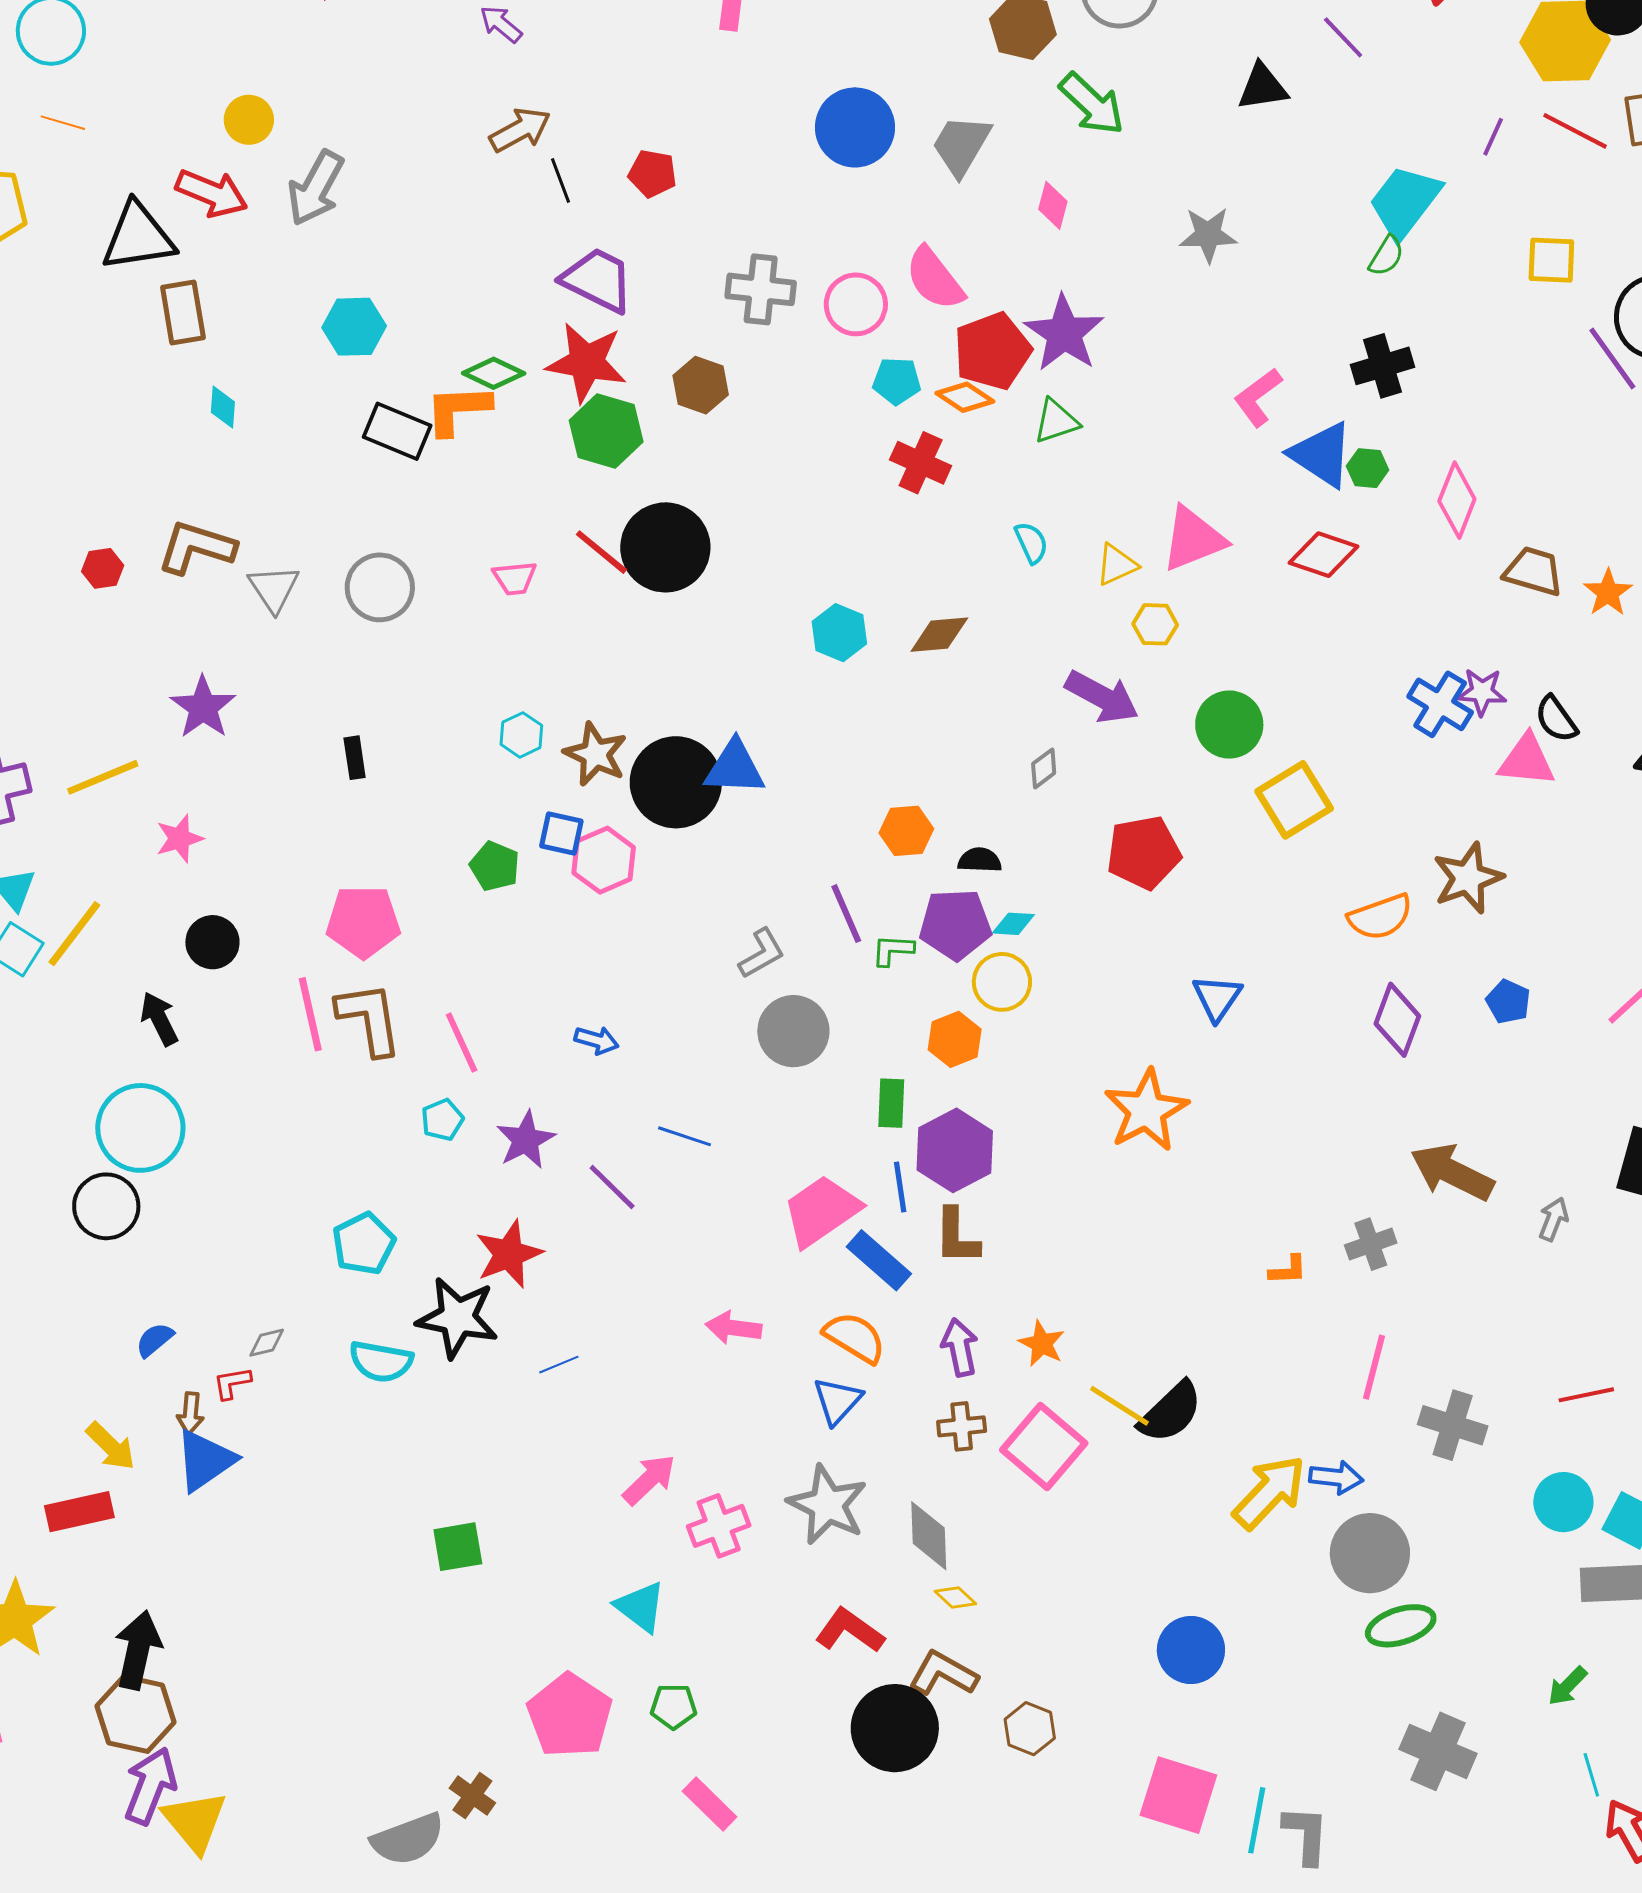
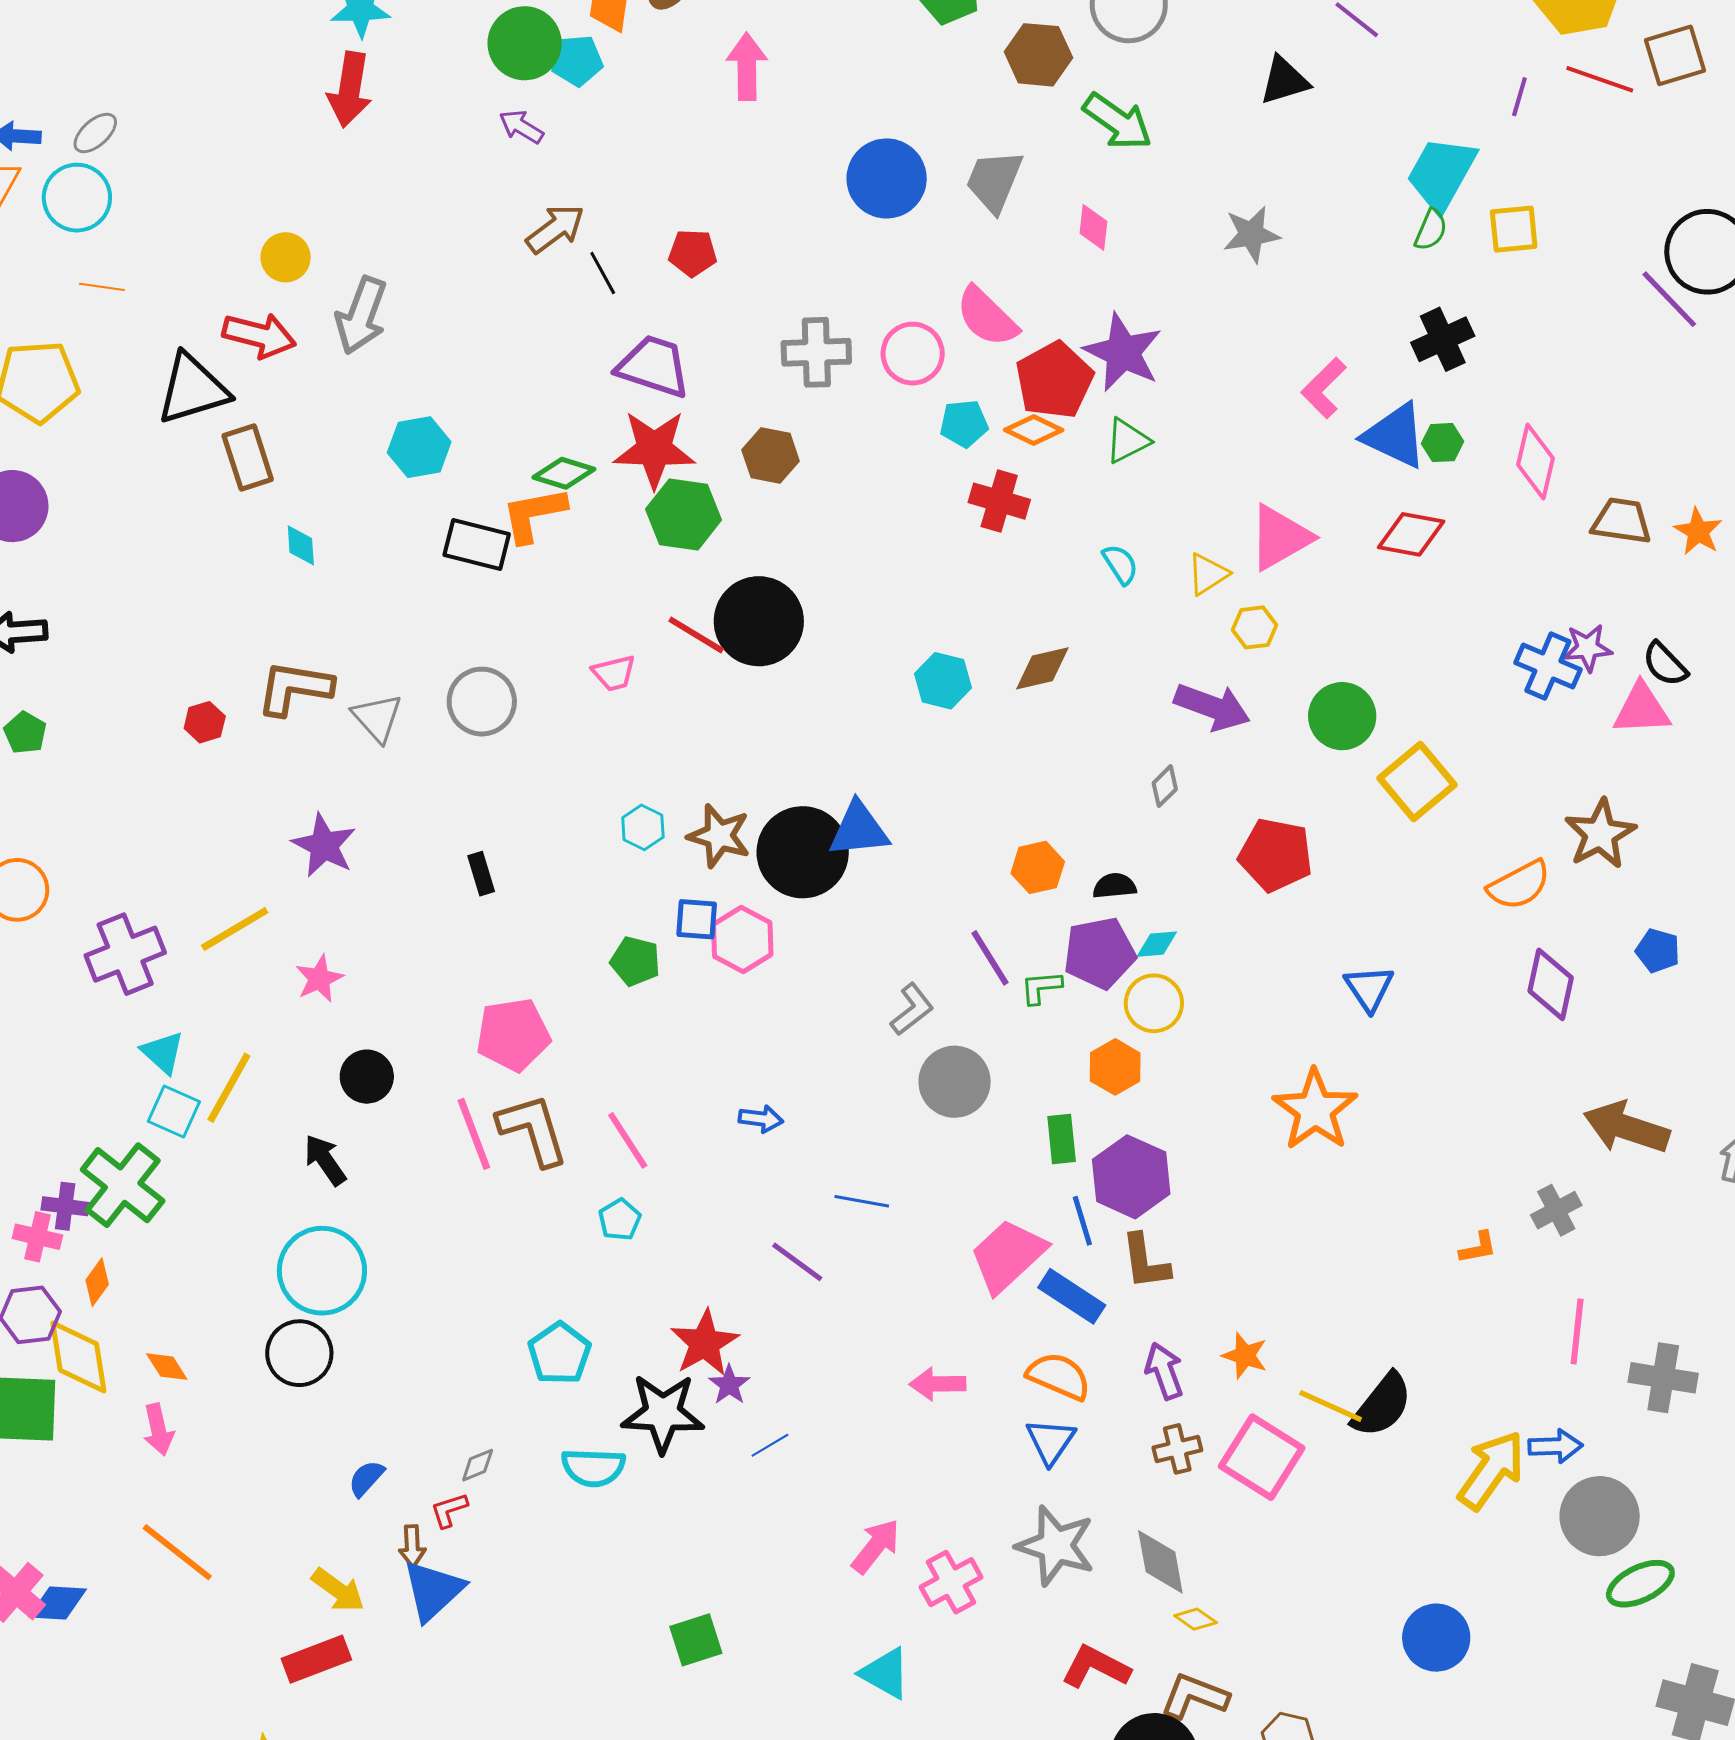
yellow square: (1551, 260) -> (1514, 229), moved
red pentagon: (1144, 852) -> (1276, 855), turned 30
purple star: (526, 1140) -> (729, 1385), moved, size x0.7

